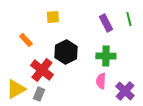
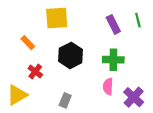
yellow square: (53, 17) -> (57, 18), size x1.6
red cross: (42, 70) -> (35, 71), moved, size x0.6
gray rectangle: (39, 94) -> (65, 100), moved

